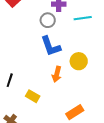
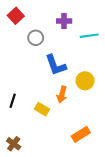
gray circle: (48, 20) -> (36, 38), moved
yellow rectangle: (33, 96) -> (42, 109), moved

